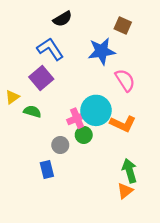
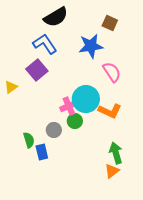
black semicircle: (63, 19) -> (56, 17), size x1.4
green semicircle: (32, 112) -> (29, 140), moved, turned 56

